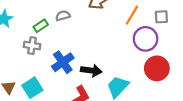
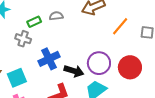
purple circle: (146, 39) -> (99, 63), moved
red circle: (157, 68) -> (130, 67), moved

